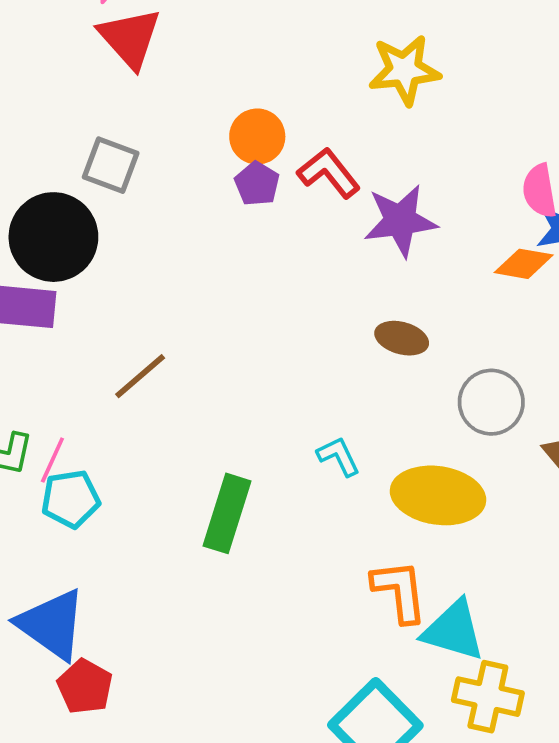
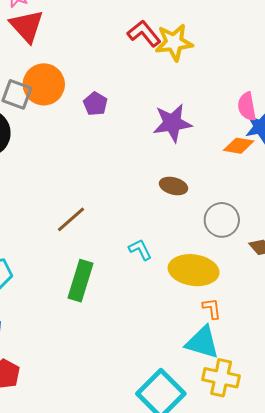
orange circle: (257, 136) -> (44, 84), moved, size x1.4
red L-shape: (329, 173) -> (144, 33), moved
brown line: (140, 376) -> (71, 219), moved
orange L-shape: (399, 591) -> (212, 308), moved, size x0.6

